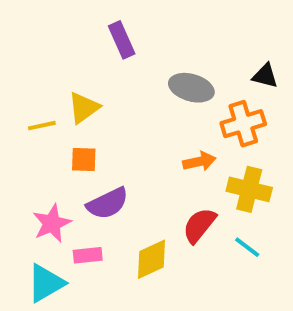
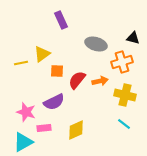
orange square: (84, 159) -> (57, 71), moved
pink star: (52, 223) -> (26, 112), turned -30
red semicircle: (199, 225) -> (77, 80), moved

